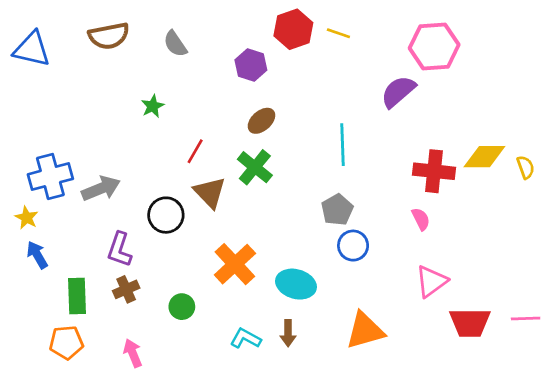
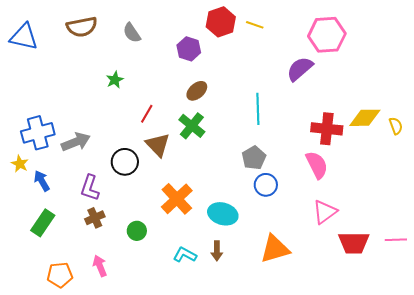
pink semicircle: (421, 219) -> (317, 165), size x1.6
blue arrow: (37, 255) -> (42, 181), moved
green rectangle: (77, 296) -> (43, 223), moved, turned 36
orange pentagon: (66, 342) -> (60, 275), moved

